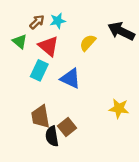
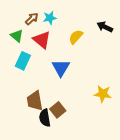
black arrow: (121, 31) -> (105, 27), size x0.7
cyan rectangle: (39, 70) -> (23, 61), moved
blue triangle: (70, 78) -> (61, 68), turned 36

